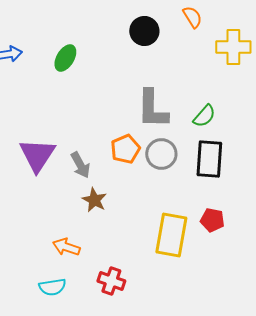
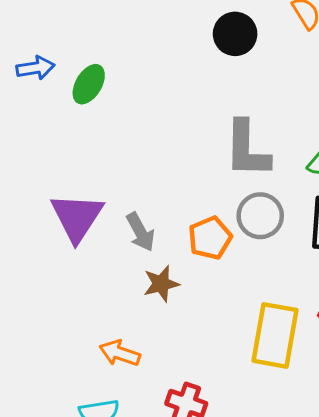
green ellipse: (65, 58) -> (89, 84), moved
orange pentagon: (125, 149) -> (210, 238), moved
brown star: (94, 200) -> (161, 284), turned 30

